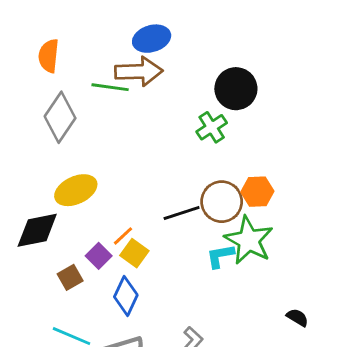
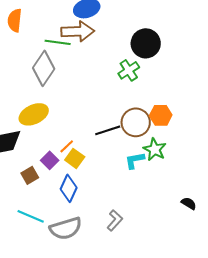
gray diamond: (60, 117) -> (44, 68), moved
green star: (249, 240) -> (155, 149), size x0.7

